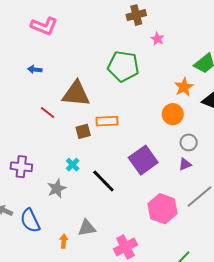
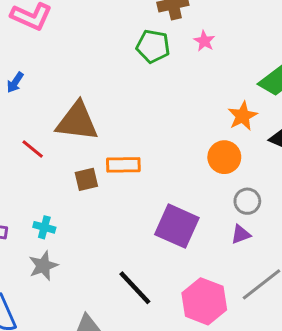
green pentagon: (123, 66) -> (153, 46), moved, size x0.7
blue arrow: (35, 69) -> (15, 82), turned -64
purple square: (143, 160) -> (177, 226), turned -32
cyan cross: (73, 165) -> (44, 227), moved, turned -32
black line: (103, 181) -> (135, 288), moved

